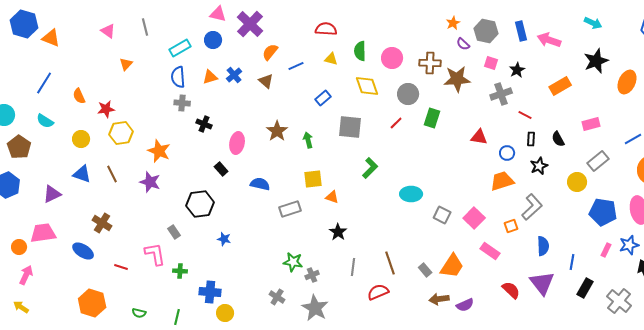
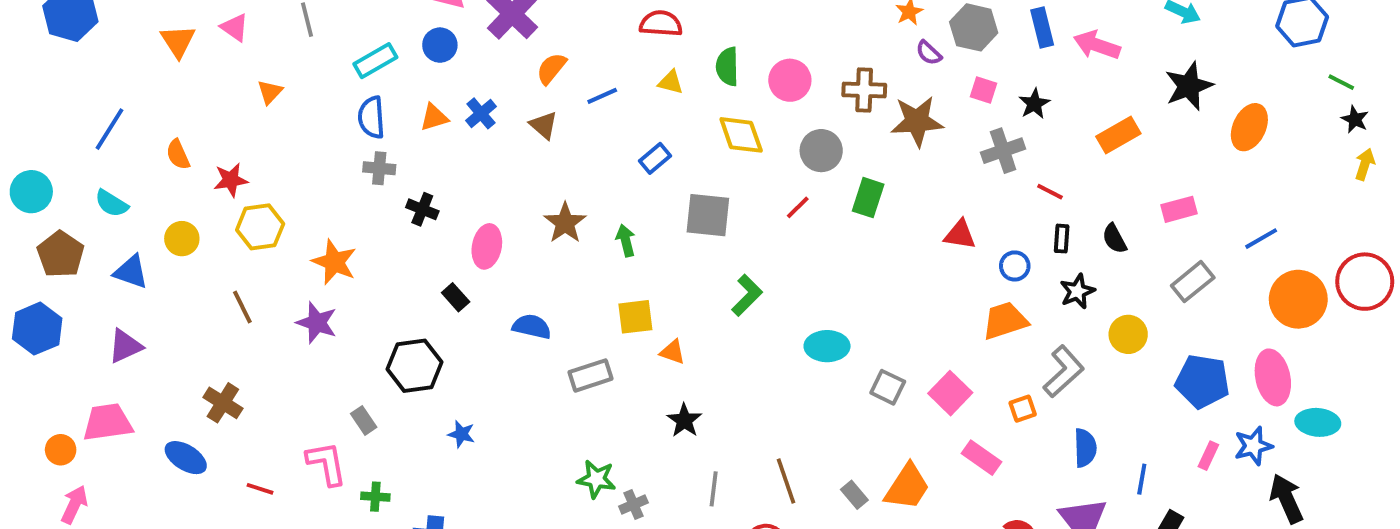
orange triangle: (51, 38) -> (178, 41), moved, turned 36
blue triangle: (82, 174) -> (131, 272), moved
yellow circle: (577, 182) -> (1128, 334), moved

